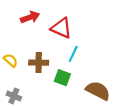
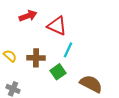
green square: (62, 78) -> (58, 72), turned 35

